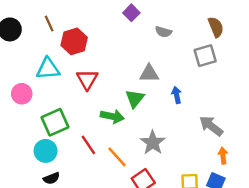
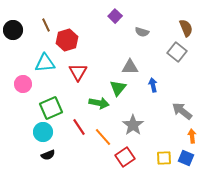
gray square: (205, 56) -> (177, 52), turned -36

